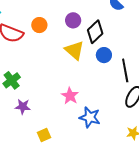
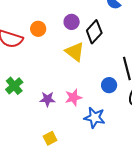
blue circle: (104, 55) -> (109, 85), moved
pink star: (70, 96) -> (73, 97), turned 30
purple star: (23, 107) -> (47, 99), moved

